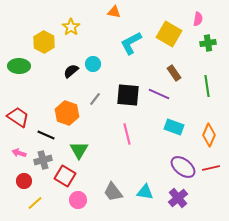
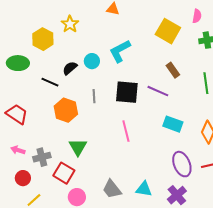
cyan L-shape: (131, 43) -> (120, 51), moved
gray line: (95, 99) -> (94, 96), turned -40
black line: (46, 135) -> (50, 82), moved
purple ellipse: (183, 167) -> (182, 164), turned 30

